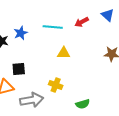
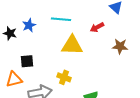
red arrow: (82, 22) -> (97, 27), moved
yellow triangle: (64, 53) -> (72, 45), size x1.6

